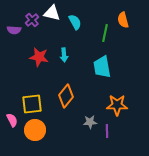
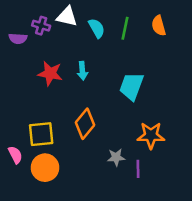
purple cross: (32, 20) -> (41, 26), turned -32
green line: (105, 33) -> (125, 28), moved
cyan trapezoid: (102, 67) -> (132, 86), turned 30

